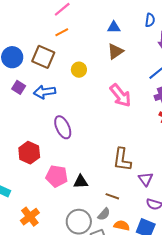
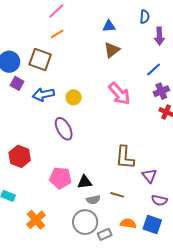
yellow circle: (79, 70) -> (74, 97), moved
purple square: (19, 87) -> (17, 83), moved
red hexagon: (29, 153) -> (20, 156), moved
gray semicircle: (104, 214) -> (93, 200), moved, turned 40

